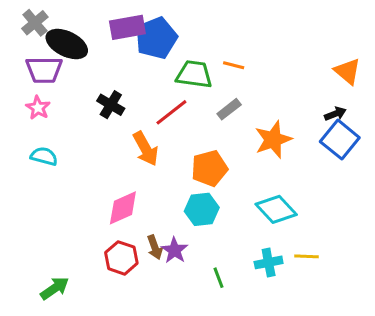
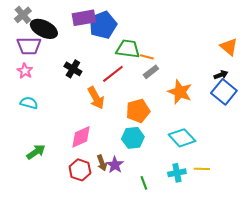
orange line: (234, 65) -> (147, 57), moved
orange star: (273, 140) -> (180, 92), turned -30
green arrow: (55, 288) -> (36, 152), moved

